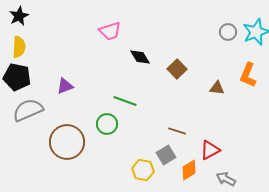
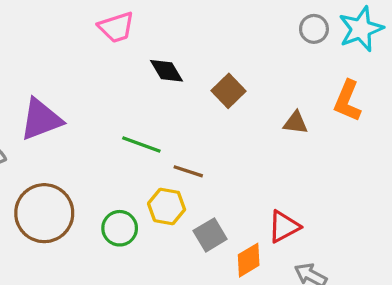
purple triangle: (65, 86) -> (41, 119), size x1.6
green circle: (107, 124) -> (120, 228), moved
brown line: (177, 131) -> (188, 171), moved
yellow hexagon: (143, 170) -> (167, 206), moved

